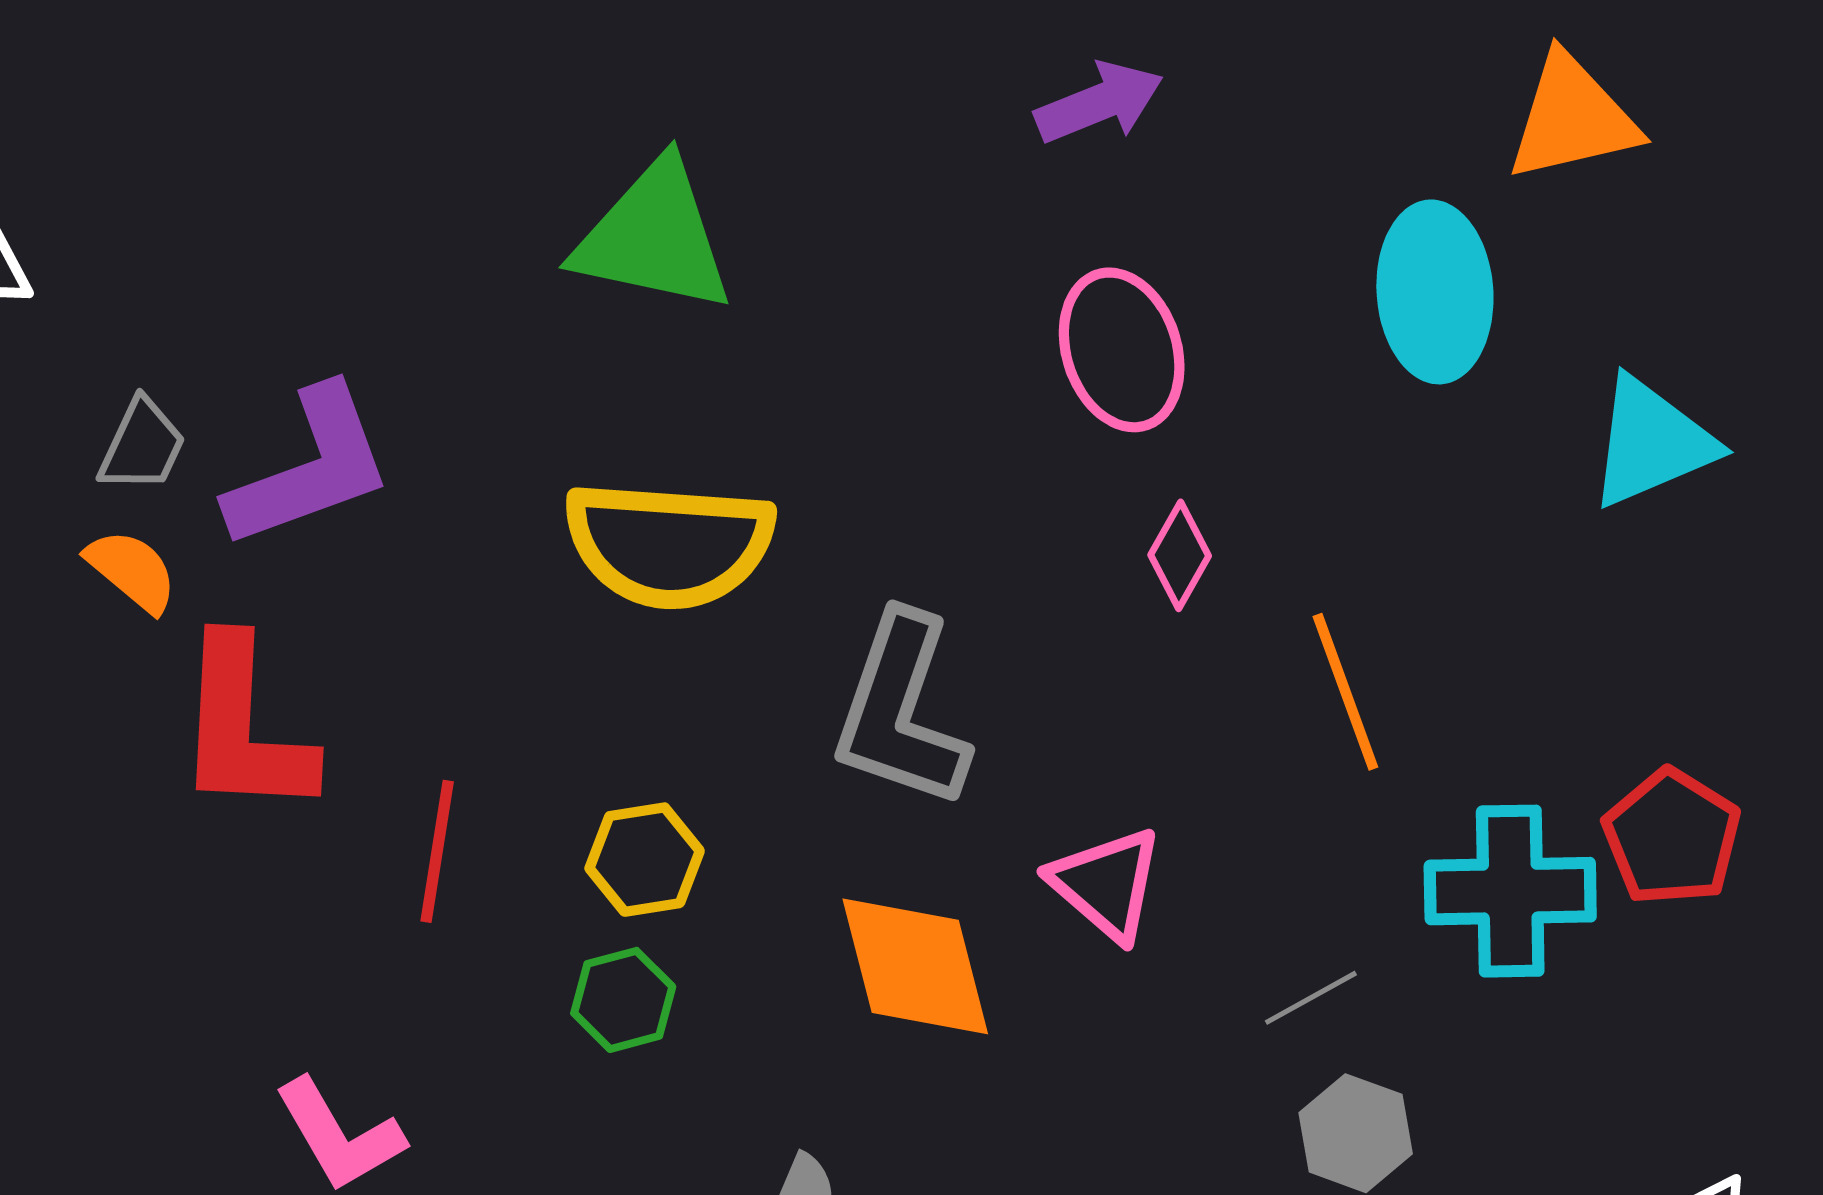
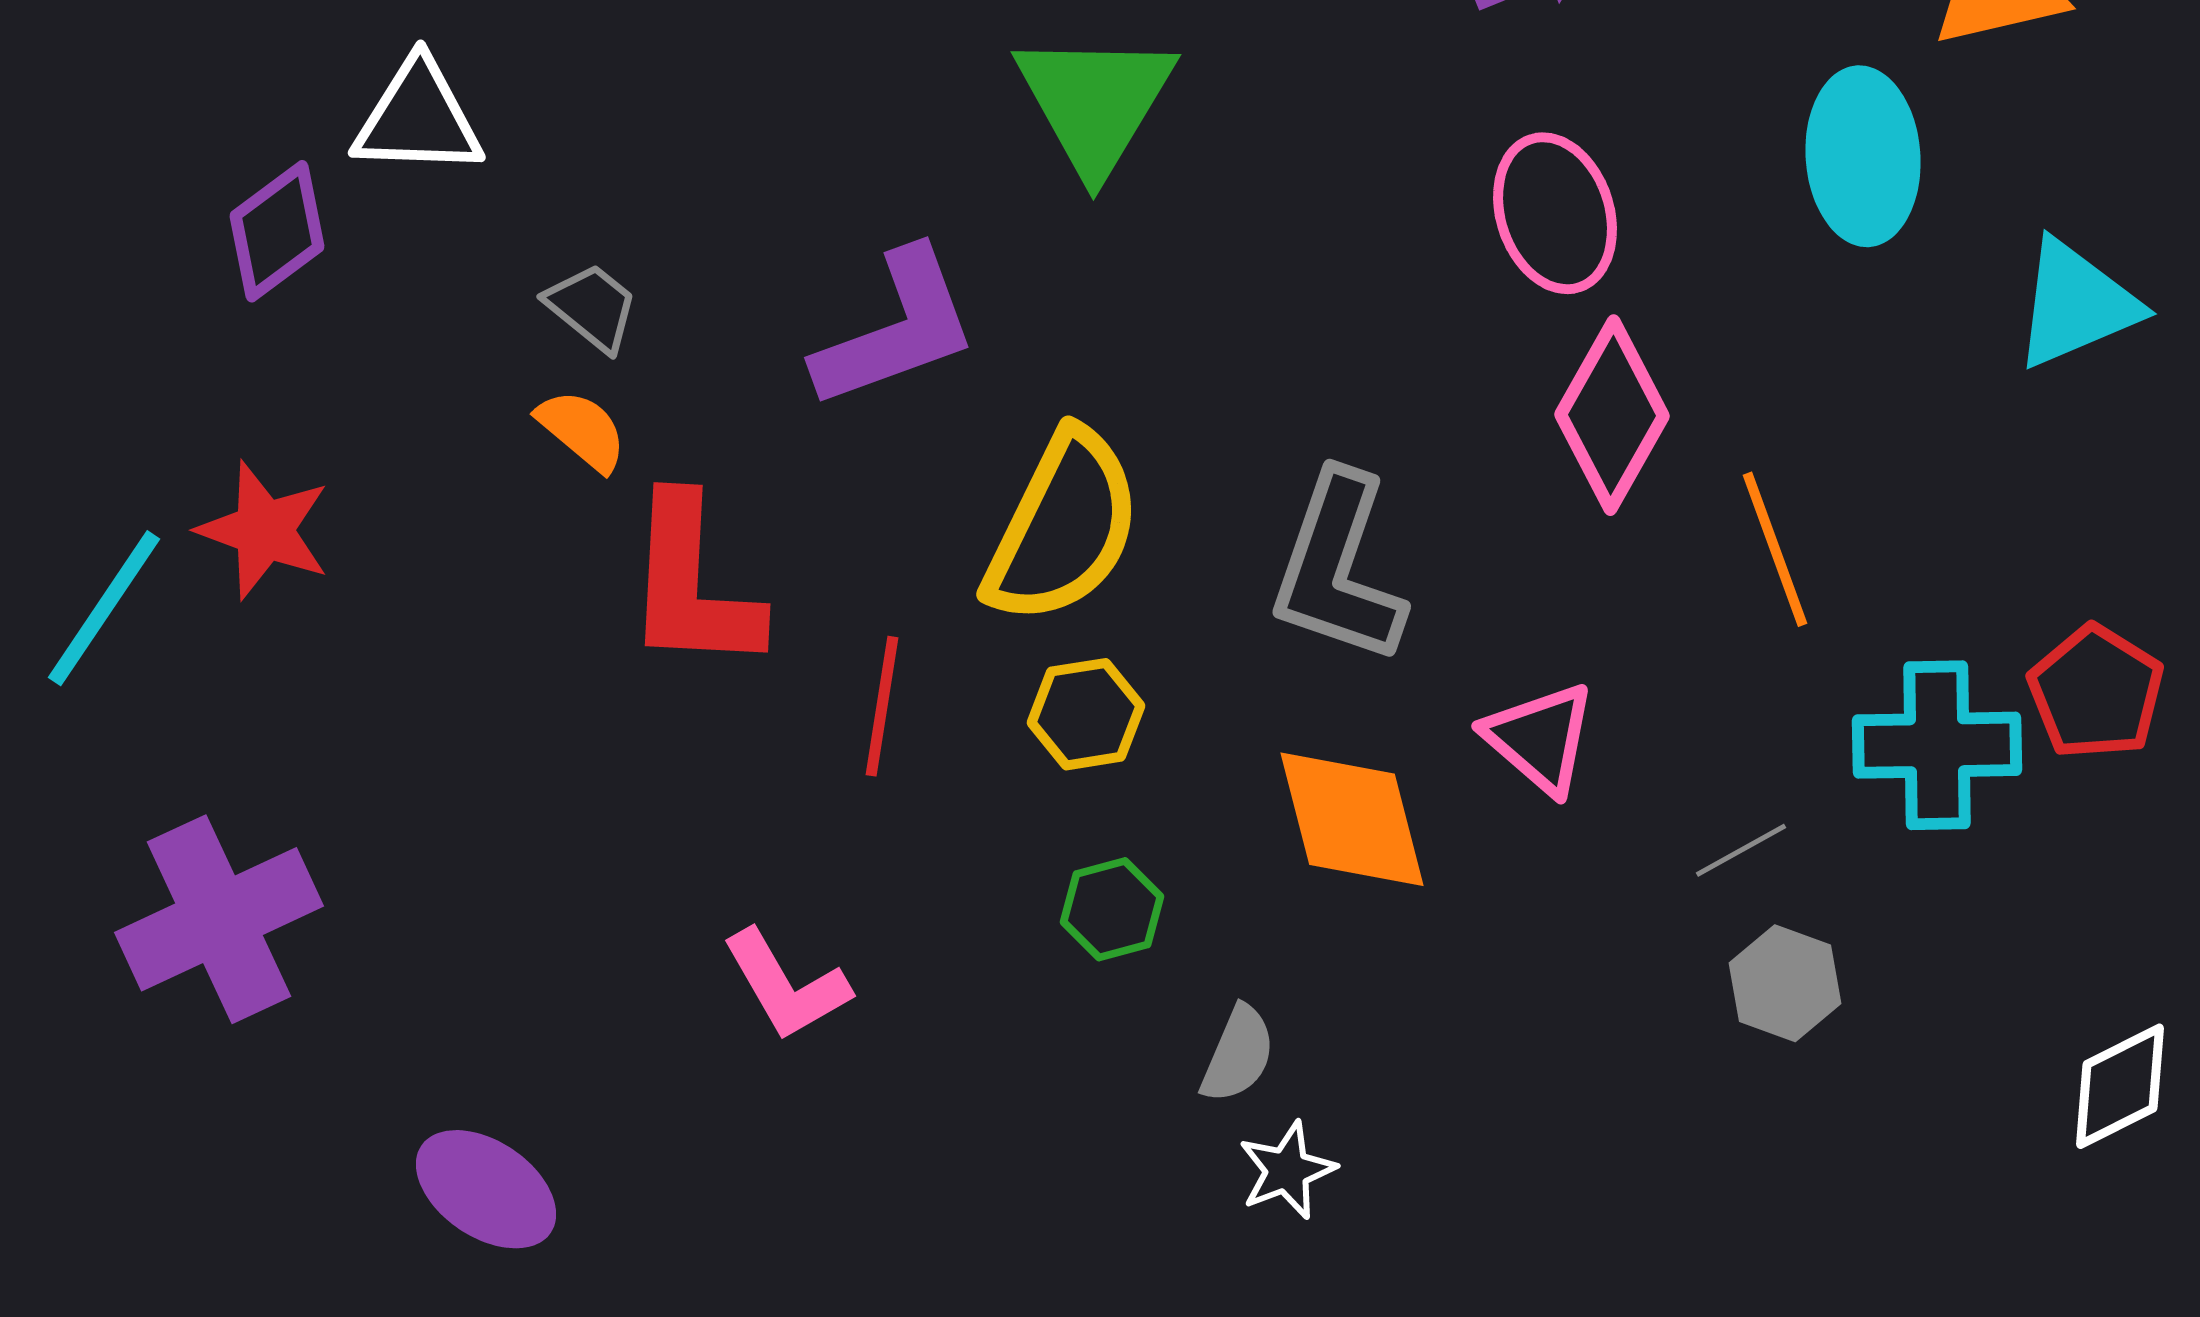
green triangle: (654, 237) -> (1095, 102), turned 49
gray trapezoid: (142, 446) -> (592, 307), turned -76
purple L-shape: (310, 468) -> (896, 329), moved
yellow semicircle: (669, 544) -> (1063, 527), moved, turned -68
pink diamond: (1180, 555) -> (1612, 415), size x1.8
green hexagon: (623, 1000) -> (1112, 909), moved

